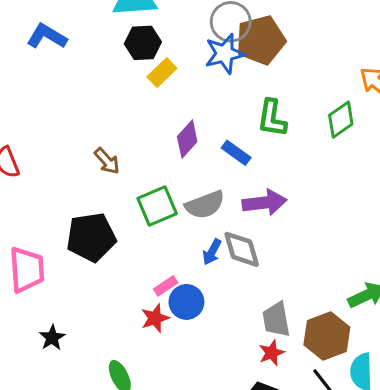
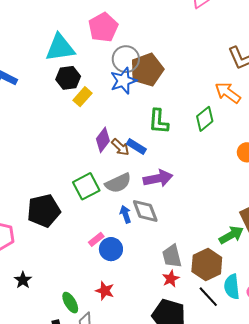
brown arrow: (107, 161) -> (120, 147), moved
blue arrow: (212, 252) -> (125, 214), turned 138
red star: (155, 318) -> (105, 291), moved, turned -30

